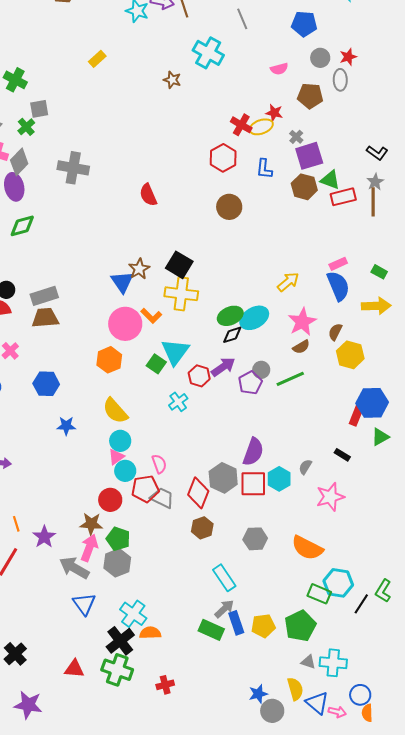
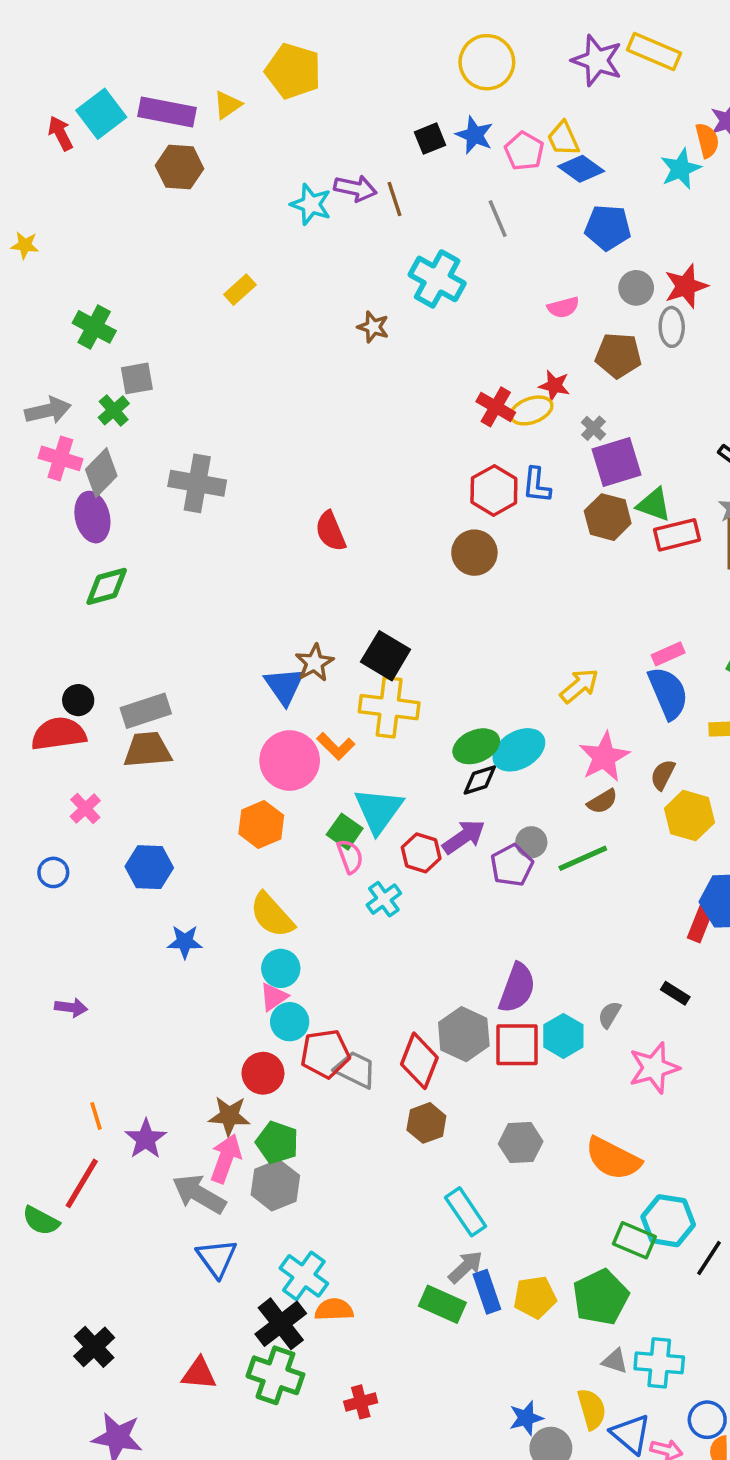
red star: (348, 57) -> (686, 286), size x1.4
red hexagon: (223, 158) -> (494, 490), moved
pink semicircle: (159, 464) -> (350, 856), moved

